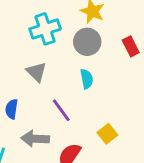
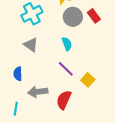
gray circle: (87, 42) -> (73, 17), moved
purple line: (61, 110) -> (66, 69), moved

